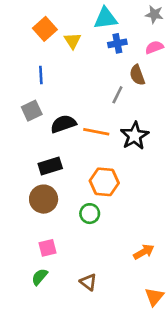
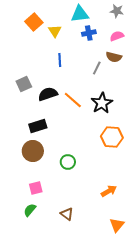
blue line: (41, 75) -> (60, 60), moved
brown semicircle: (137, 75) -> (114, 57), moved, turned -56
gray line: (117, 95) -> (97, 68), moved
orange line: (96, 132) -> (73, 100), turned 30
orange hexagon: (104, 182) -> (112, 137), moved

